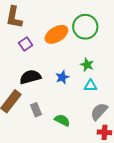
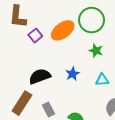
purple square: (26, 44) -> (35, 35), moved
green star: (87, 65) -> (96, 51), moved

